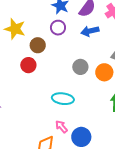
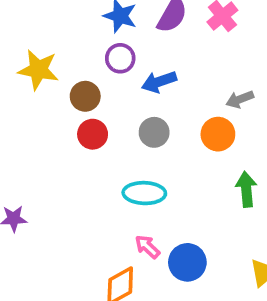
blue arrow: (90, 31) -> (159, 82), moved
red circle: (28, 65) -> (93, 134), moved
gray circle: (80, 67) -> (154, 132), moved

